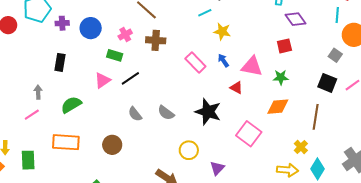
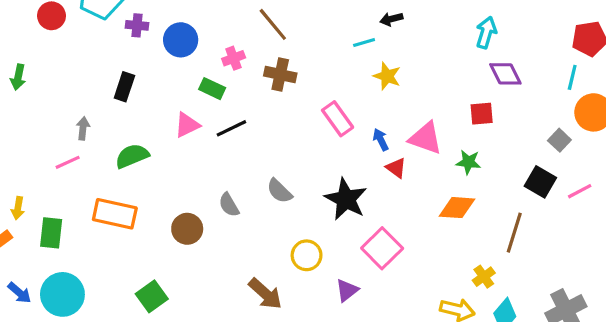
blue arrow: (223, 60) -> (381, 140), moved
gray semicircle: (135, 114) -> (229, 205), moved
pink square: (249, 134) -> (382, 248), moved

